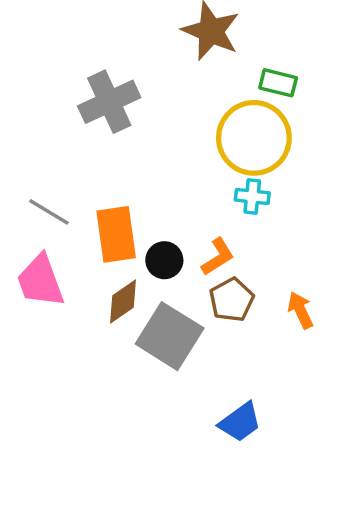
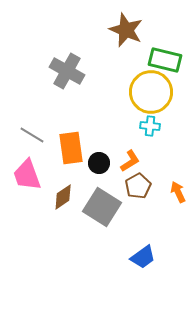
green rectangle: (278, 83) -> (165, 60), size x1.5
gray cross: (109, 102) -> (67, 71), turned -36
brown diamond: (123, 302) -> (63, 197), moved

